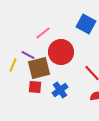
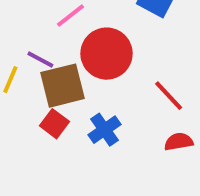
red square: (35, 87) -> (54, 124), turned 32

